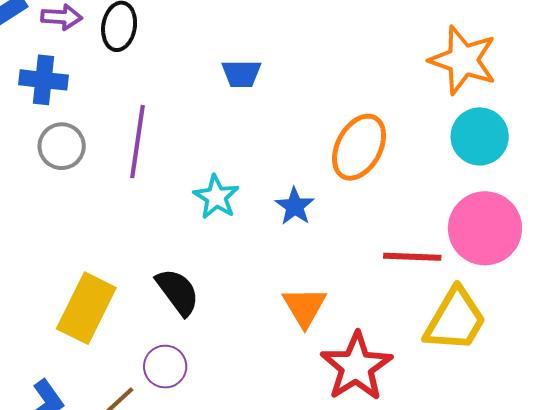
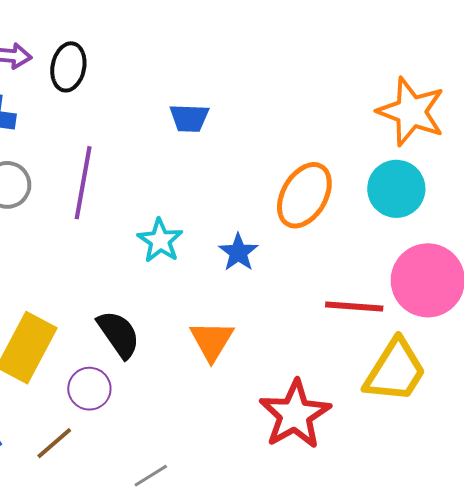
cyan circle: (480, 136) -> (396, 189), moved
orange triangle: (304, 307) -> (212, 341), moved
purple circle: (165, 367) -> (89, 389), moved

